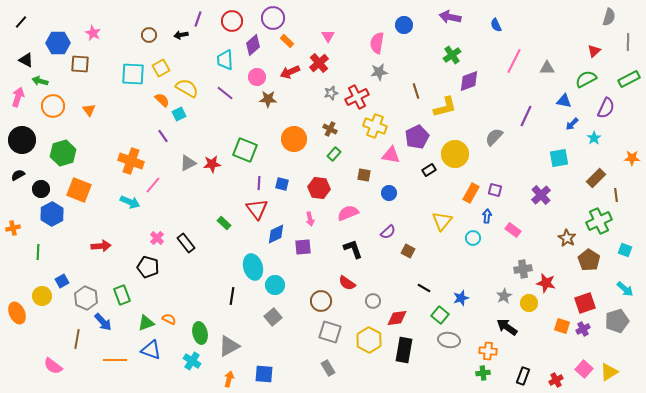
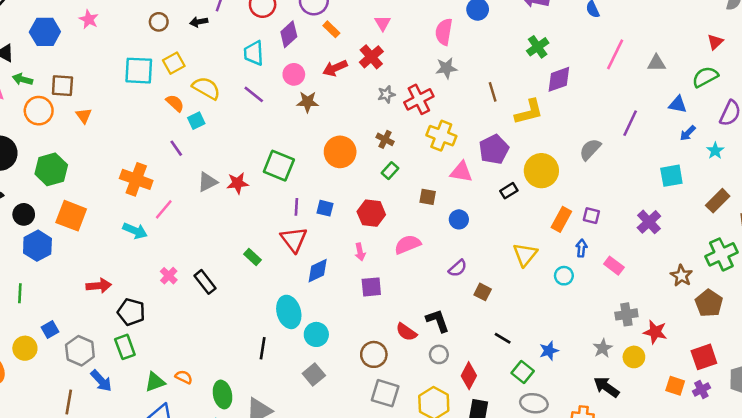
brown square: (80, 64) -> (62, 86), moved
purple square: (303, 247) -> (371, 287), moved
black L-shape: (353, 249) -> (438, 321), moved
black pentagon: (148, 267) -> (131, 312), moved
red diamond: (397, 318) -> (469, 376), turned -55

